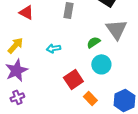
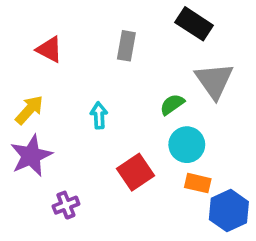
cyan arrow: (53, 48) -> (99, 115), turned 96
purple cross: (17, 97) -> (66, 205), moved
orange rectangle: (90, 98) -> (198, 183), moved, turned -32

